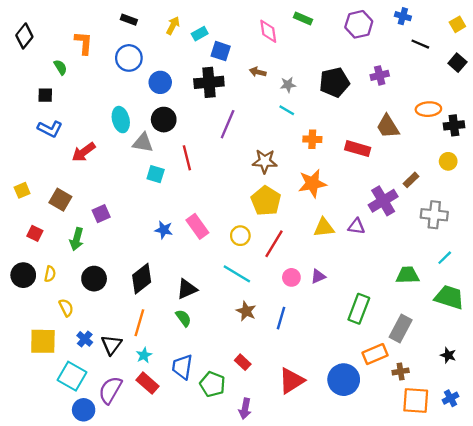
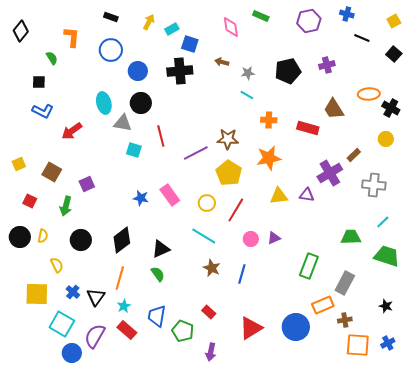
purple line: (228, 124) -> (196, 153), moved, turned 40
black cross: (454, 125) -> (391, 108), turned 36

